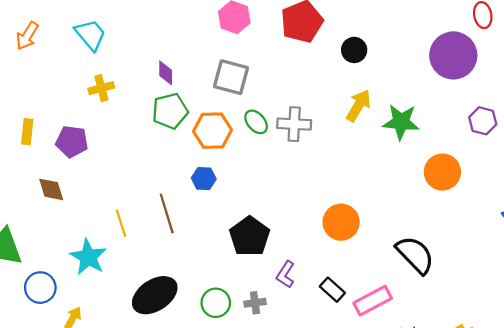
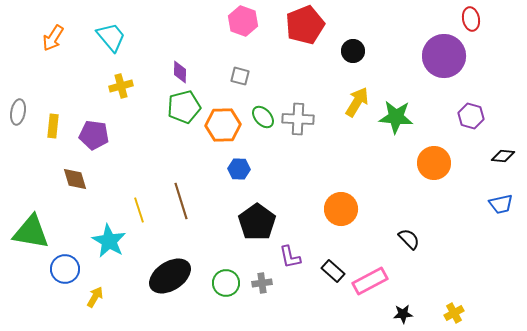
gray square: (231, 77) -> (240, 76), size x0.6
blue hexagon: (204, 179) -> (239, 169), moved
black semicircle: (415, 255) -> (409, 239), size x0.6
purple L-shape: (285, 274) -> (290, 257), turned -45

